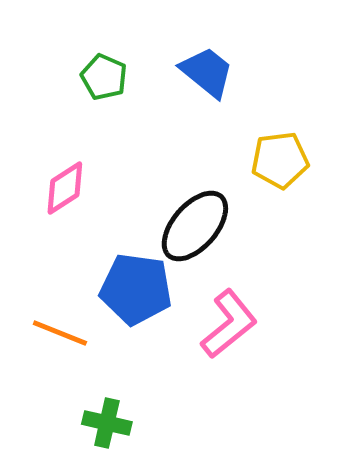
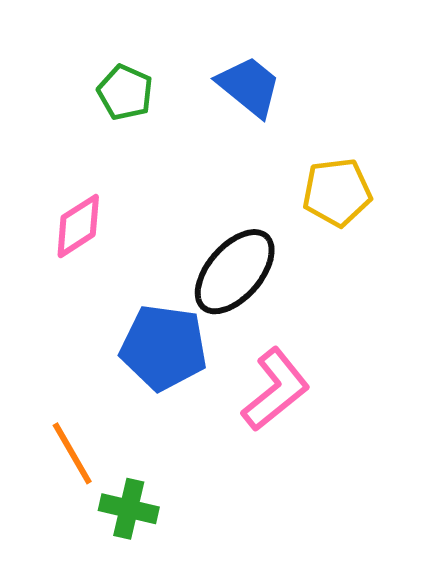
orange line: (60, 333) -> (72, 453), moved, turned 38

